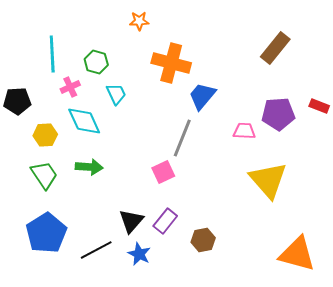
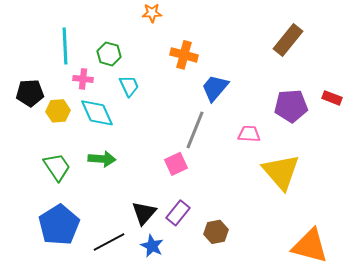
orange cross: (171, 63) -> (184, 55), size x0.7
pink cross: (70, 87) -> (83, 79), turned 30
pink trapezoid: (244, 131) -> (249, 134), moved
yellow hexagon: (45, 135) -> (58, 111), moved

